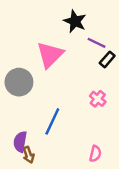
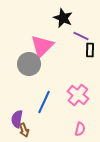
black rectangle: (107, 59) -> (90, 50), turned -40
gray circle: (19, 82) -> (29, 64), moved
pink cross: (98, 99) -> (78, 95), moved, size x1.5

